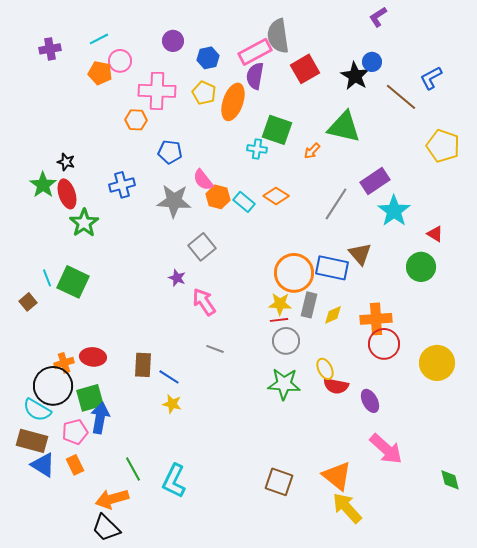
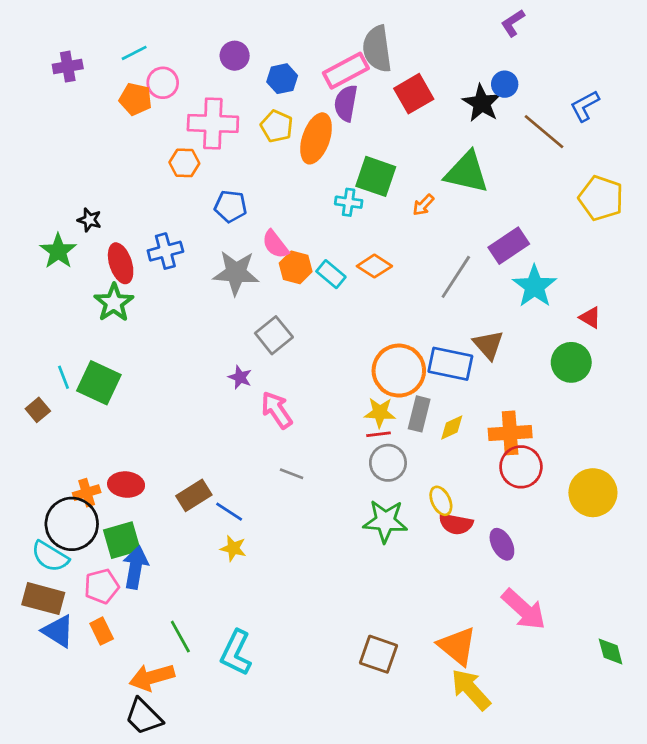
red ellipse: (67, 194) -> (121, 263), moved
brown rectangle: (143, 365) -> (194, 495), turned 55

